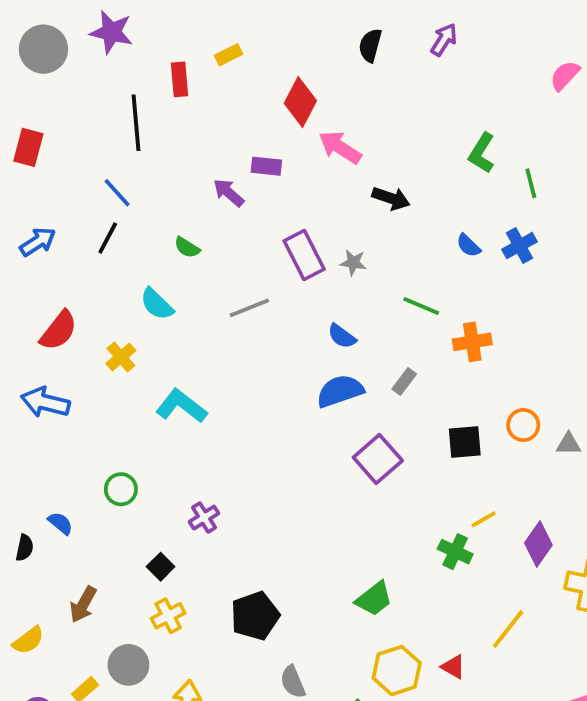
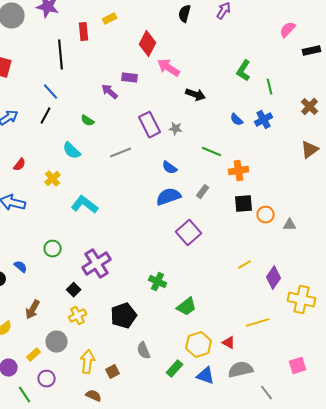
red semicircle: (59, 331) -> (20, 165), size x0.6
black square: (465, 442) -> (244, 204), moved
purple cross: (204, 518) -> (97, 264), size x1.8
green cross: (455, 552) -> (158, 282), moved
yellow line: (508, 629) -> (258, 323), turned 35

